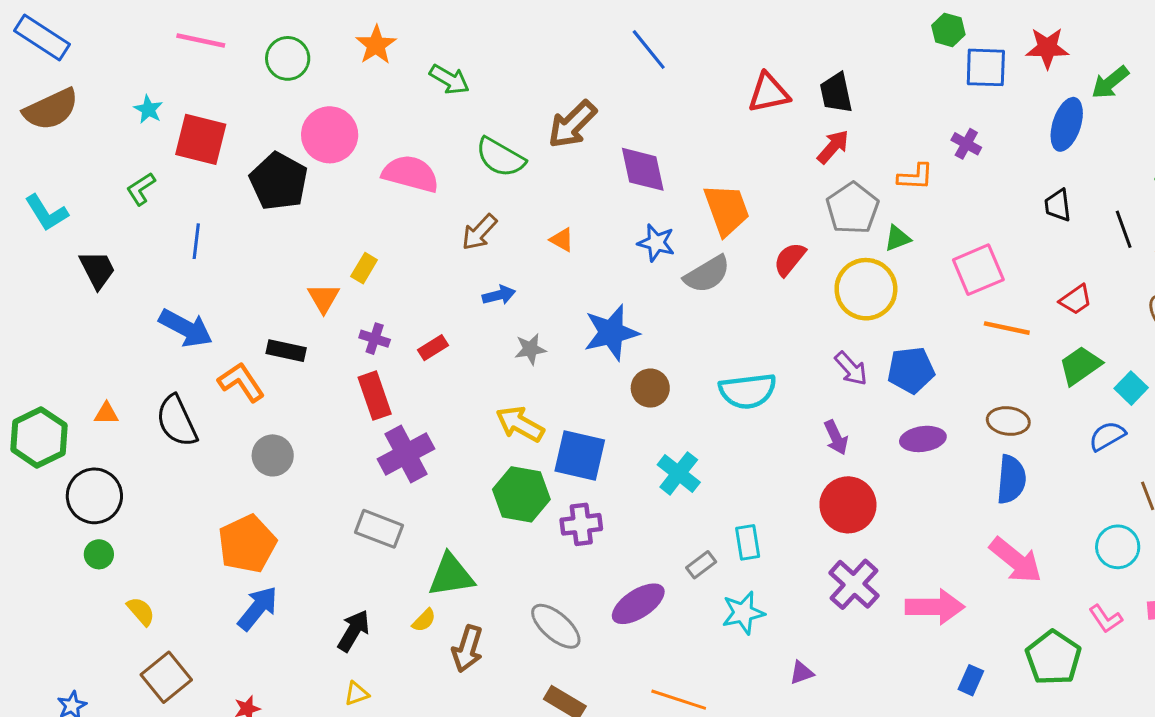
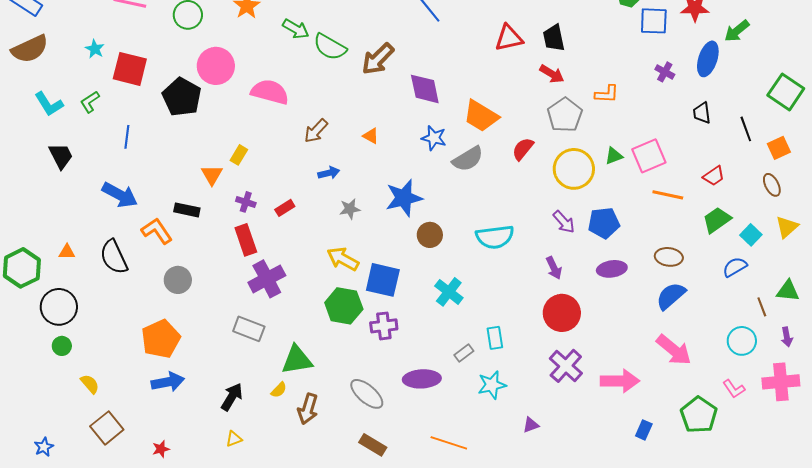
purple cross: (966, 144) -> (665, 72), moved
red arrow: (833, 147) -> (552, 74), turned 80
green semicircle: (500, 157) -> (330, 47), moved
orange trapezoid: (727, 210) -> (481, 116), turned 141
cyan L-shape: (46, 213) -> (49, 104), moved
green triangle: (897, 238) -> (614, 156), moved
blue semicircle: (1011, 479) -> (671, 296), turned -136
purple ellipse: (638, 604) -> (422, 379), turned 30
blue arrow: (258, 608) -> (168, 382), turned 40

